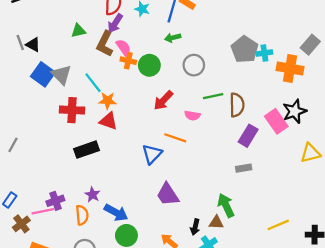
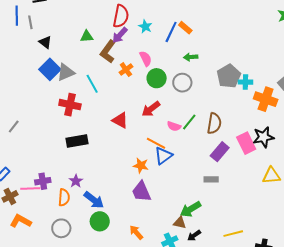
green arrow: (173, 38) -> (191, 57), moved
gray line: (20, 43) -> (30, 22), moved
pink semicircle: (123, 48) -> (146, 59), moved
orange cross: (128, 61) -> (126, 70), turned 32
green circle: (149, 65) -> (157, 78), moved
gray triangle: (61, 75) -> (66, 72), turned 42
green line: (213, 96) -> (189, 122), moved, turned -48
orange star: (107, 101) -> (141, 165), moved
red triangle: (109, 121) -> (120, 120), moved
blue triangle: (152, 154) -> (163, 156), moved
green arrow: (226, 205) -> (190, 209), turned -105
black arrow: (195, 227) -> (194, 235), moved, turned 32

